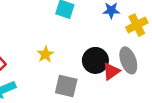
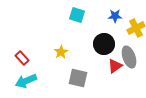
black circle: (95, 60) -> (104, 44), moved

